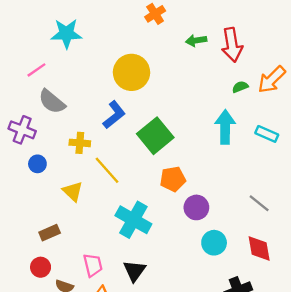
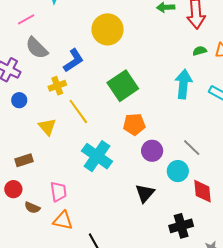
blue L-shape: (114, 115) -> (73, 61), moved
yellow cross: (80, 143) -> (57, 86), turned -30
gray line: (259, 203) -> (192, 148), moved
cyan circle: (214, 243) -> (178, 171), moved
black triangle: (134, 271) -> (145, 193), moved

